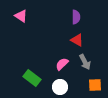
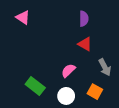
gray arrow: (85, 62) -> (105, 67), moved
orange square: (95, 85) -> (95, 92), moved, turned 32

